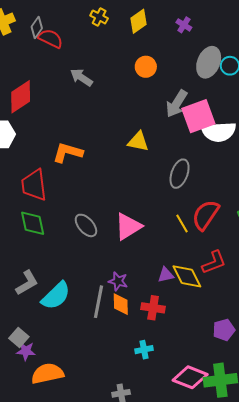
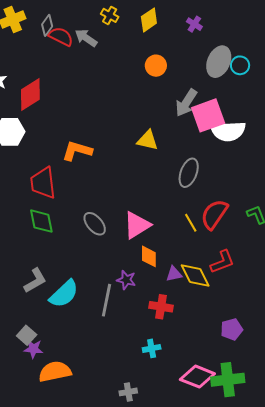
gray arrow: (81, 77) -> (86, 38), moved
orange diamond: (121, 304) -> (149, 256), moved

